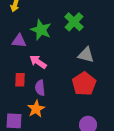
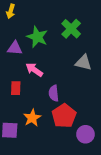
red pentagon: (84, 84) -> (64, 116), moved
purple semicircle: (40, 88) -> (54, 93), moved

